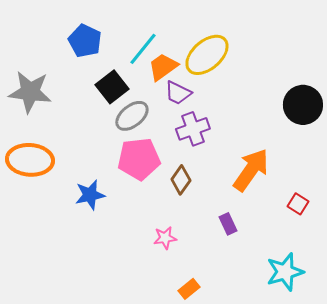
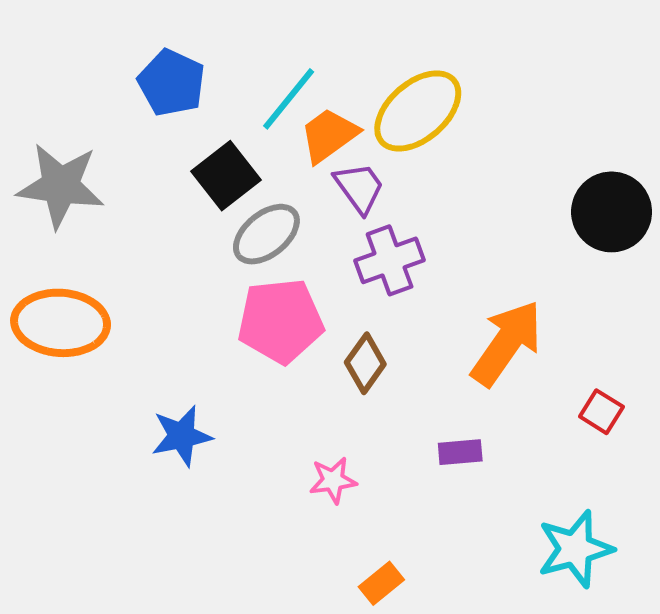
purple trapezoid: (178, 93) -> (359, 188), turned -152
blue star: (90, 195) -> (182, 436), moved
purple rectangle: (228, 224) -> (460, 452), turned -70

